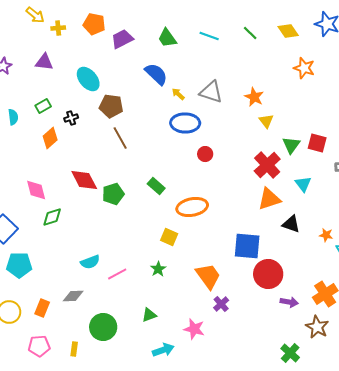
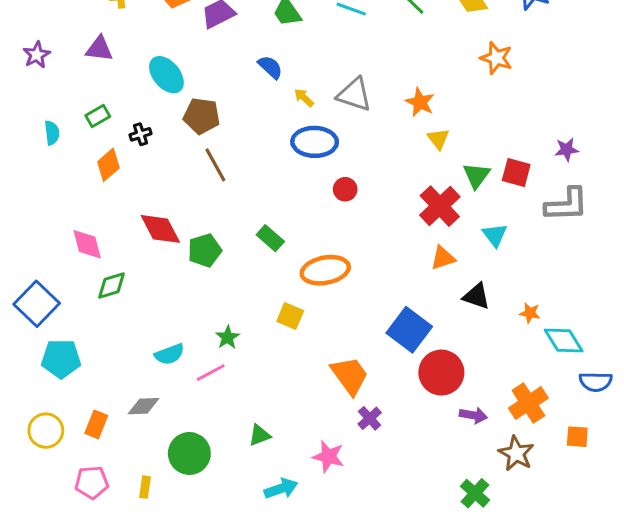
blue semicircle: (156, 74) -> (270, 67), size x0.7
orange triangle: (269, 199) -> (443, 258), size x0.7
blue square: (247, 246) -> (409, 330), turned 32
green star: (158, 269) -> (228, 337), moved

